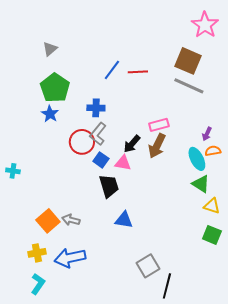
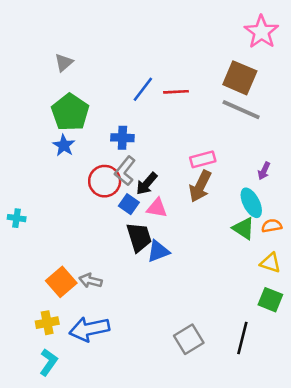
black arrow: (132, 144) -> (147, 184), moved
orange semicircle: (213, 151) -> (272, 226), moved
green triangle: (201, 184) -> (244, 228), moved
blue triangle: (124, 220) -> (158, 251), moved, turned -30
black line: (167, 286) -> (242, 338), moved

